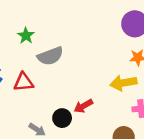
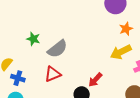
red triangle: (24, 82) -> (53, 74), moved

